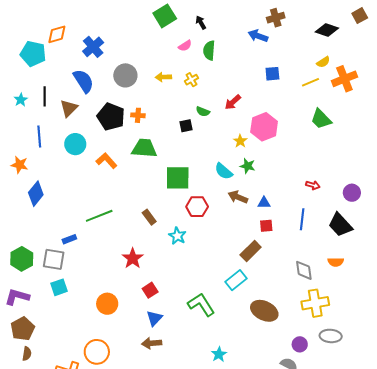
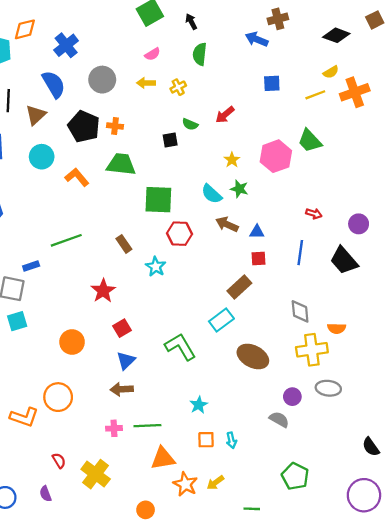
pink semicircle: (185, 46) -> (152, 54), moved
green trapezoid: (321, 119) -> (310, 141), moved
pink hexagon: (264, 127) -> (276, 156), moved
orange semicircle: (336, 262) -> (337, 328), moved

